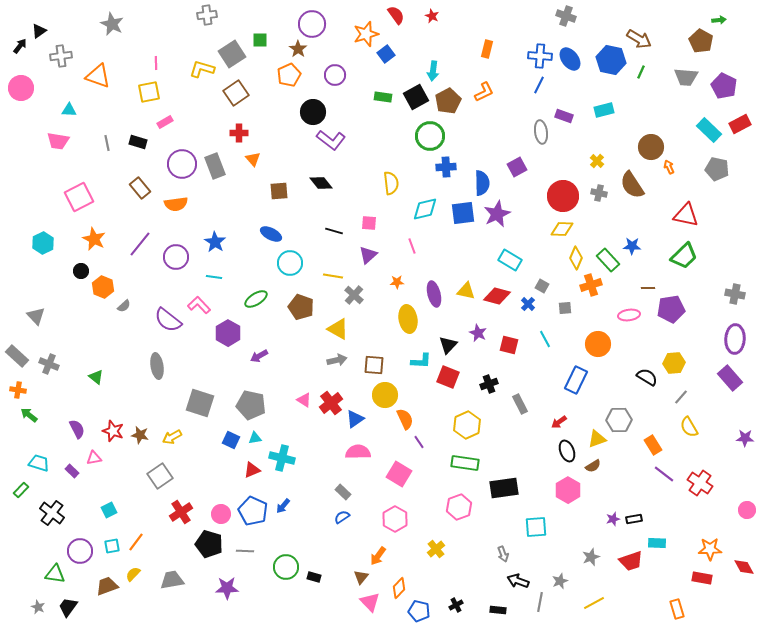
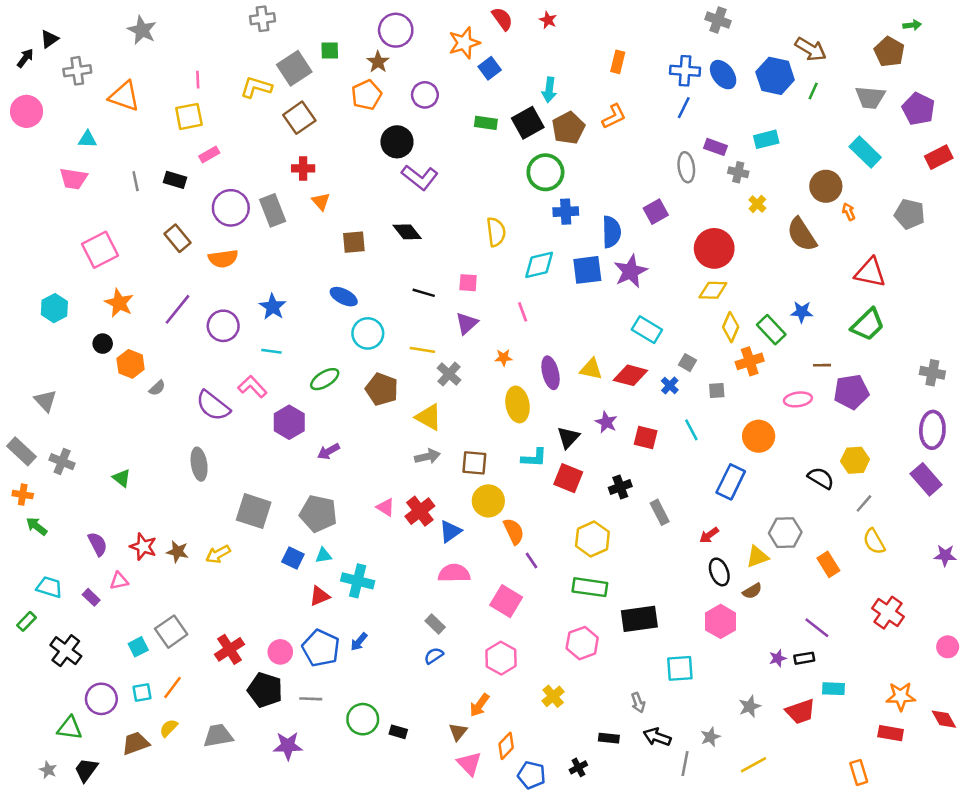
cyan rectangle: (709, 130) -> (865, 152), moved
gray cross: (599, 193) -> (738, 172), moved
purple line: (664, 474) -> (817, 628), moved
gray square: (160, 476) -> (171, 632), moved
black rectangle: (498, 610) -> (609, 738), moved

